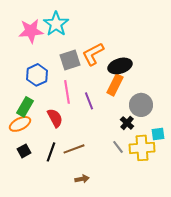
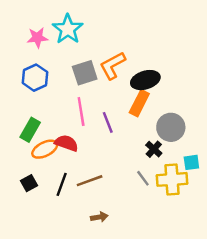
pink star: (31, 31) -> (37, 38), size x0.7
blue hexagon: (37, 75) -> (35, 78), moved
red semicircle: (55, 118) -> (67, 143), turned -42
orange ellipse: (20, 124) -> (45, 149), moved

